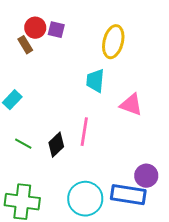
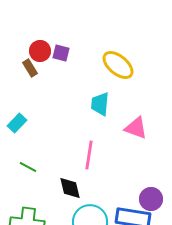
yellow ellipse: (113, 42) -> (118, 65), turned -64
black diamond: (56, 145) -> (70, 188), moved, turned -60

